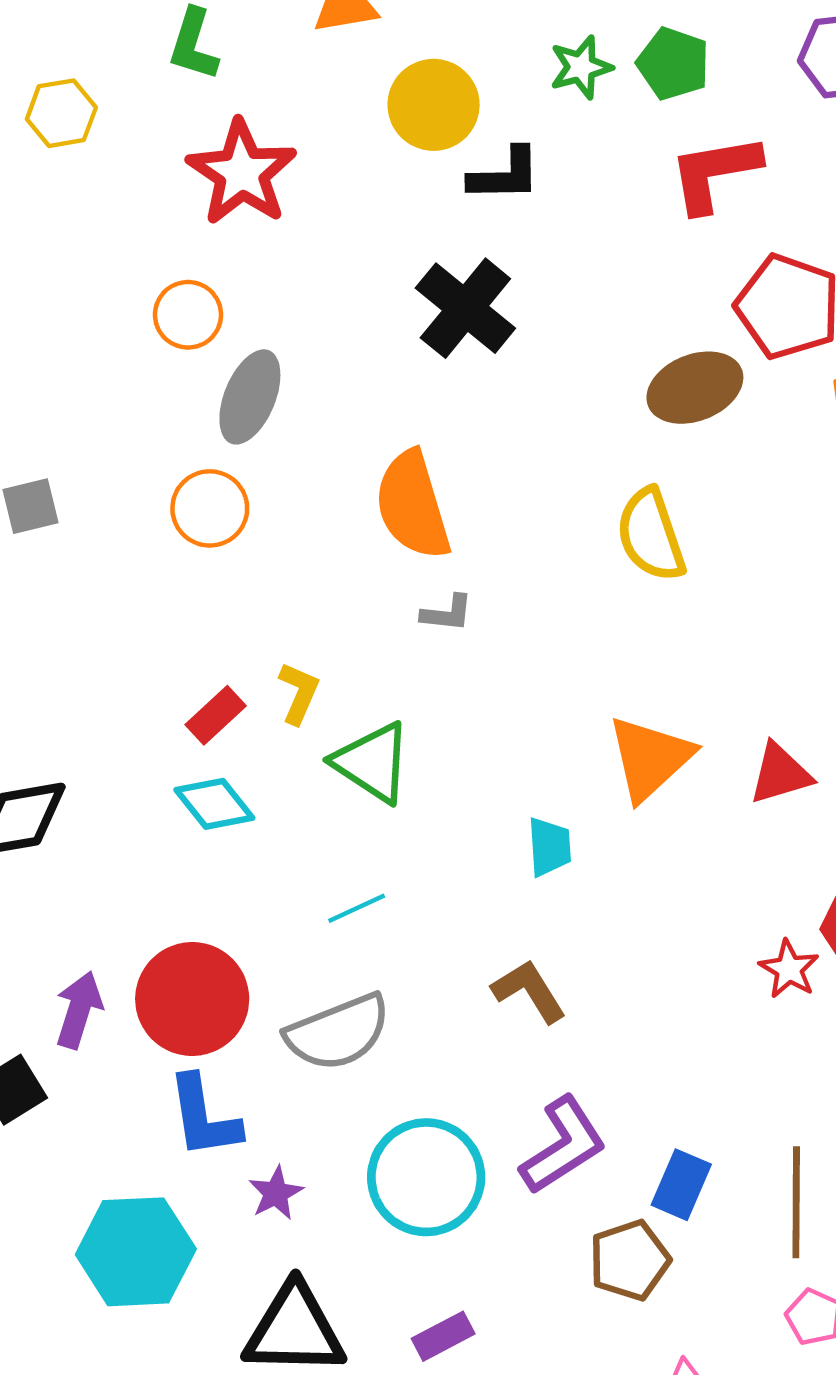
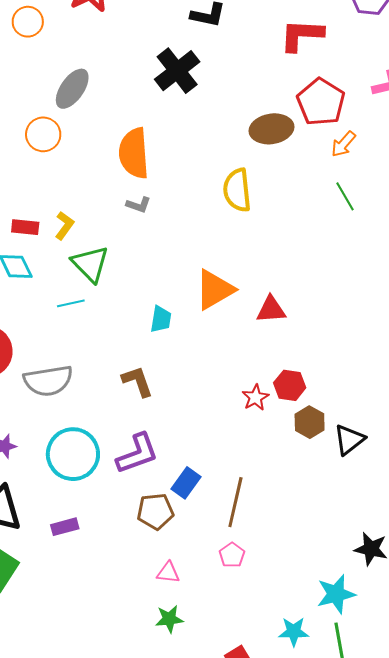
orange circle: (188, 315) -> (28, 22), moved
red rectangle: (216, 715) -> (25, 227), turned 36
cyan line: (357, 908) -> (71, 303), moved

